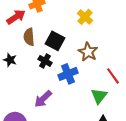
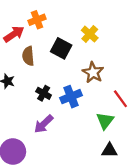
black square: (55, 41) -> (61, 48), moved
black cross: (45, 61) -> (44, 93), moved

